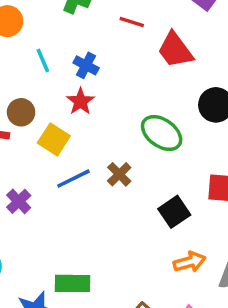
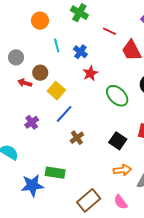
red star: (80, 101) -> (90, 73), moved
brown cross: (119, 174) -> (77, 138), moved
blue line: (73, 179) -> (64, 114), turned -30
black square: (174, 212) -> (118, 141), turned -30

